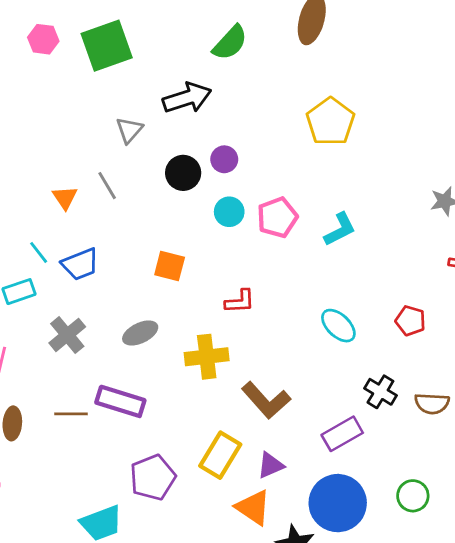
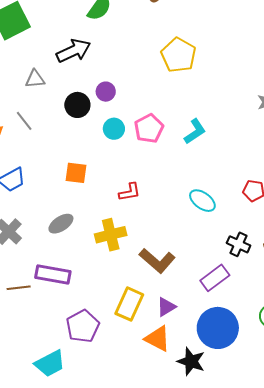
gray triangle: (129, 130) -> (35, 79), turned 50

